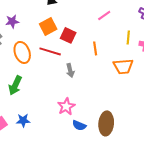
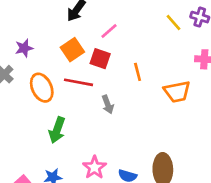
pink line: (104, 15) -> (109, 31), moved
yellow line: (128, 37) -> (174, 23), moved, turned -40
green arrow: (15, 85) -> (57, 130), moved
pink star: (66, 106) -> (94, 167), moved

